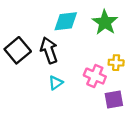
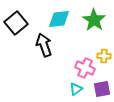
black square: (18, 50) -> (16, 23), moved
cyan triangle: (56, 83) -> (76, 89), moved

